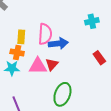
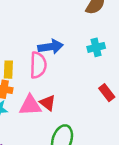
blue arrow: (58, 43) -> (50, 47), moved
red triangle: (52, 64) -> (48, 103), turned -32

